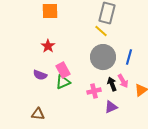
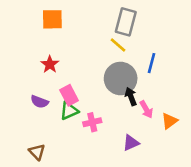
blue line: (129, 57) -> (151, 63), moved
black arrow: (112, 84) -> (131, 97), moved
pink cross: (94, 91) -> (92, 122), moved
brown triangle: (38, 114) -> (37, 152), turned 40

